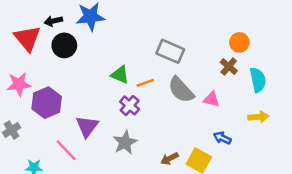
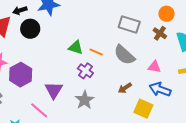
gray rectangle: (170, 51) -> (129, 24), moved
orange line: (145, 83) -> (96, 52), turned 48
pink triangle: (211, 99) -> (154, 67), moved
blue arrow: (222, 138) -> (160, 89), size x1.5
brown arrow: (169, 159) -> (125, 88), moved

